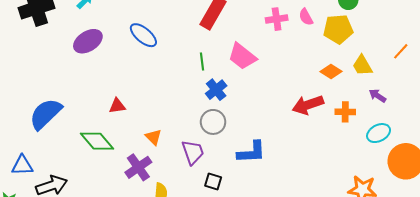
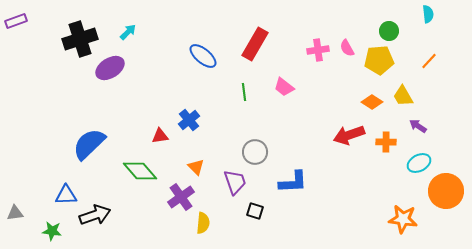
blue ellipse: (143, 35) -> (203, 56), moved
purple ellipse: (88, 41) -> (110, 68), moved
orange line: (401, 51) -> (429, 61), moved
pink trapezoid: (242, 56) -> (284, 87), size x0.7
blue cross: (216, 90) -> (189, 120), moved

